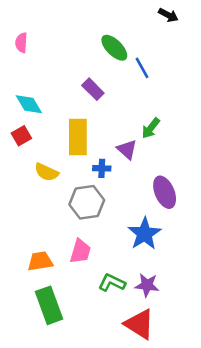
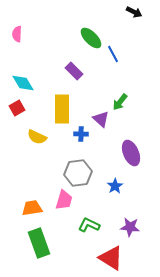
gray hexagon: (87, 202) -> (78, 173), moved
blue star: (144, 234) -> (115, 186), size x0.6
purple star: (147, 285) -> (130, 227), moved

